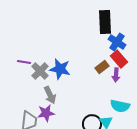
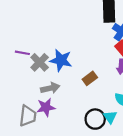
brown rectangle: (102, 67) -> (90, 78), moved
gray arrow: (50, 95) -> (50, 88), turned -78

